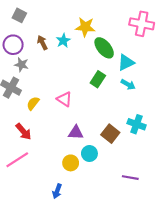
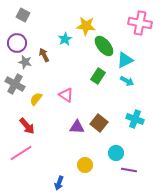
brown arrow: (42, 43) -> (44, 55), moved
brown square: (110, 134) -> (99, 123), moved
cyan circle: (89, 154) -> (116, 153), moved
yellow circle: (71, 163) -> (85, 165), moved

